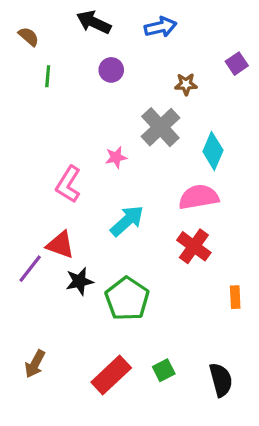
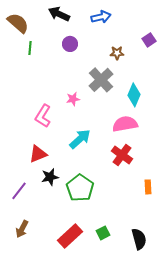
brown semicircle: (29, 37) -> (18, 23), size x1.6
red triangle: (60, 245) -> (38, 154), turned -42
purple line: (30, 269) -> (19, 191), moved

